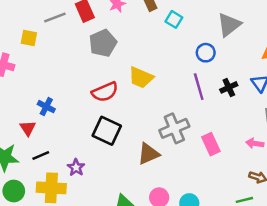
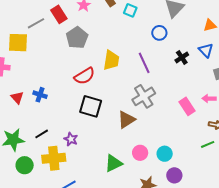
yellow square: (29, 38) -> (18, 43), size x1.5
yellow trapezoid: (141, 78) -> (111, 60), turned -95
purple line: (199, 87) -> (144, 63), moved
red triangle: (28, 128) -> (17, 98), moved
pink rectangle: (211, 144) -> (187, 106), moved

